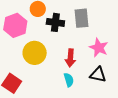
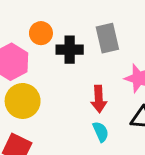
yellow circle: (35, 53) -> (23, 101), moved

